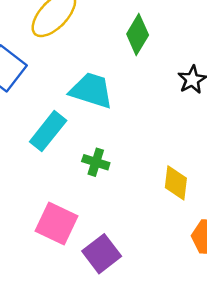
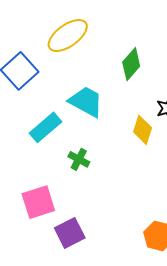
yellow diamond: (176, 183) -> (143, 130), moved
pink square: (56, 223) -> (38, 202), turned 36

